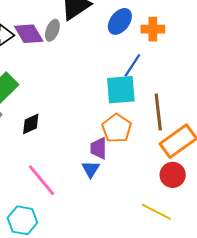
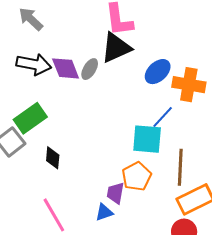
orange cross: (153, 29) -> (189, 85), size x1.4
black diamond: (31, 124) -> (53, 158), turned -70
blue triangle: (91, 169) -> (104, 212), turned 30

